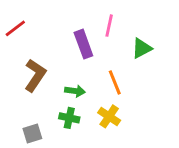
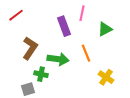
green arrow: (75, 91) -> (58, 59), size x1.5
yellow cross: (109, 116) -> (106, 77), moved
green cross: (69, 118) -> (41, 74), moved

